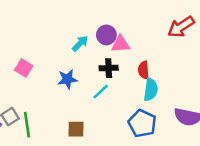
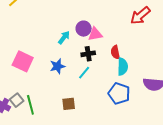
pink square: (24, 68) -> (23, 61), size x1.5

